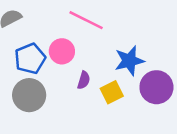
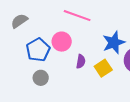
gray circle: (29, 95) -> (41, 78), size x0.6

